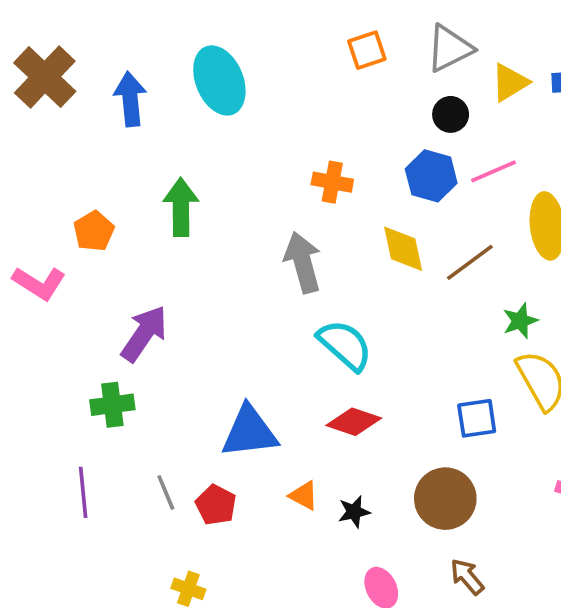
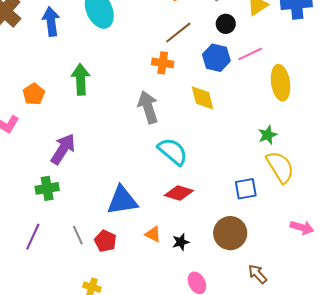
brown line: (470, 262) -> (178, 33), moved
purple line: (83, 492) -> (33, 237), turned 32
brown arrow: (467, 577) -> (257, 274), moved

